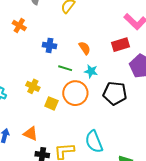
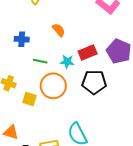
red rectangle: (121, 45) -> (88, 53), moved
orange semicircle: (85, 48) -> (59, 30), moved

